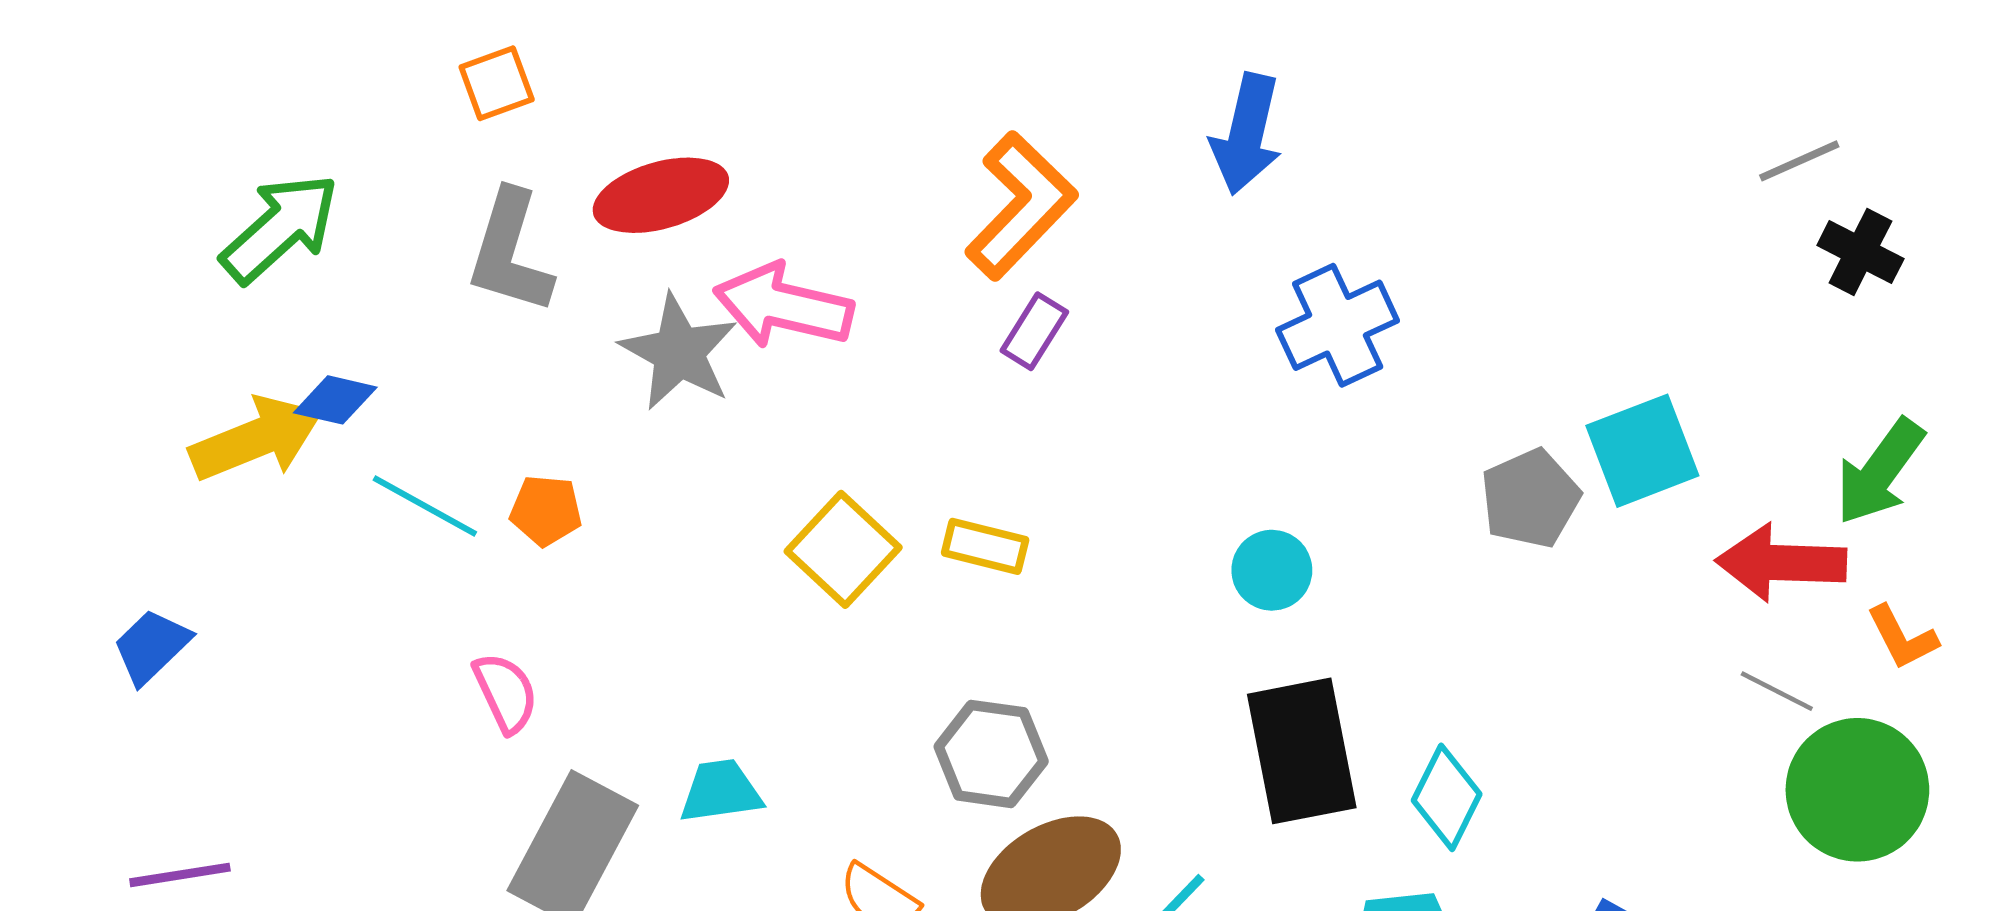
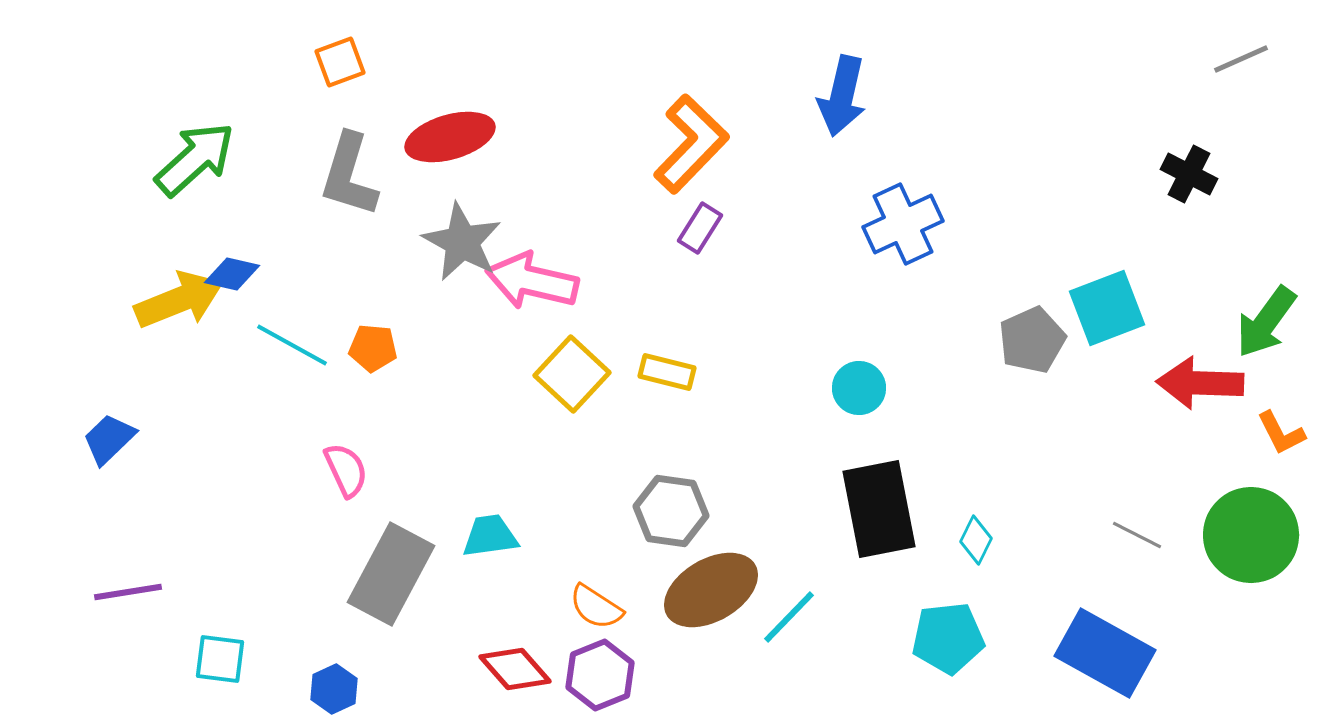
gray line: (1799, 161) -> (1241, 59), moved
black cross: (1860, 252) -> (1189, 174), moved
pink arrow: (783, 306) -> (532, 281), moved
gray line: (1777, 691) -> (1137, 535), moved
cyan diamond: (1447, 797) -> (976, 540), size x0.7

